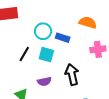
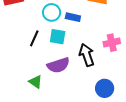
pink cross: (98, 49) -> (112, 43), moved
purple semicircle: (44, 81) -> (58, 65), size x1.5

